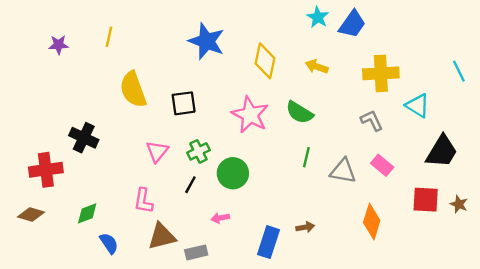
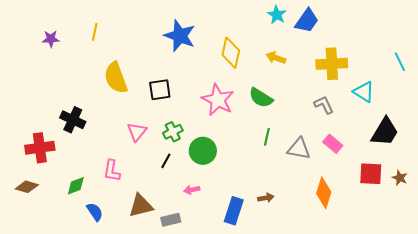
pink L-shape: (143, 201) -> (112, 171), moved

